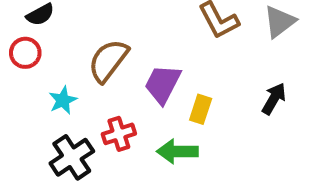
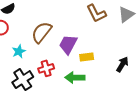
black arrow: (274, 99) -> (122, 64), moved
yellow rectangle: (201, 109) -> (87, 57), turned 64

